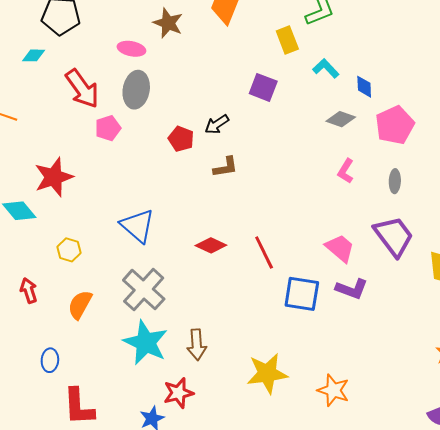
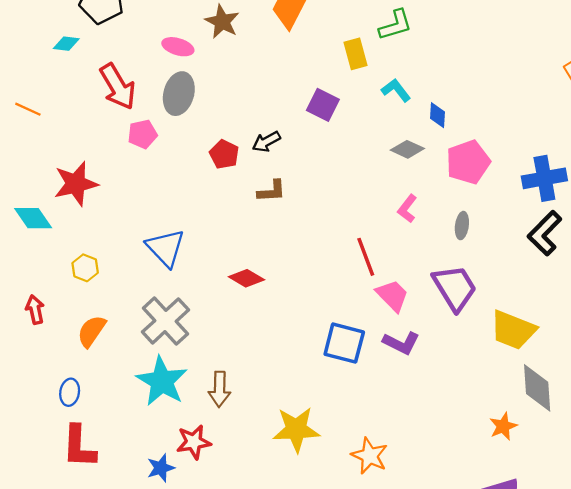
red line: (264, 252) -> (366, 257), moved
blue ellipse: (50, 360) -> (70, 392), moved

